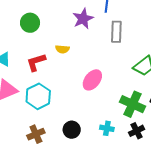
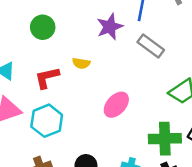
gray rectangle: (116, 32) -> (151, 46), turned -60
green cross: (133, 104) -> (165, 139), turned -30

